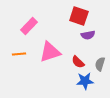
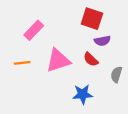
red semicircle: (78, 62) -> (91, 59), moved
blue star: (85, 81) -> (83, 94), moved

